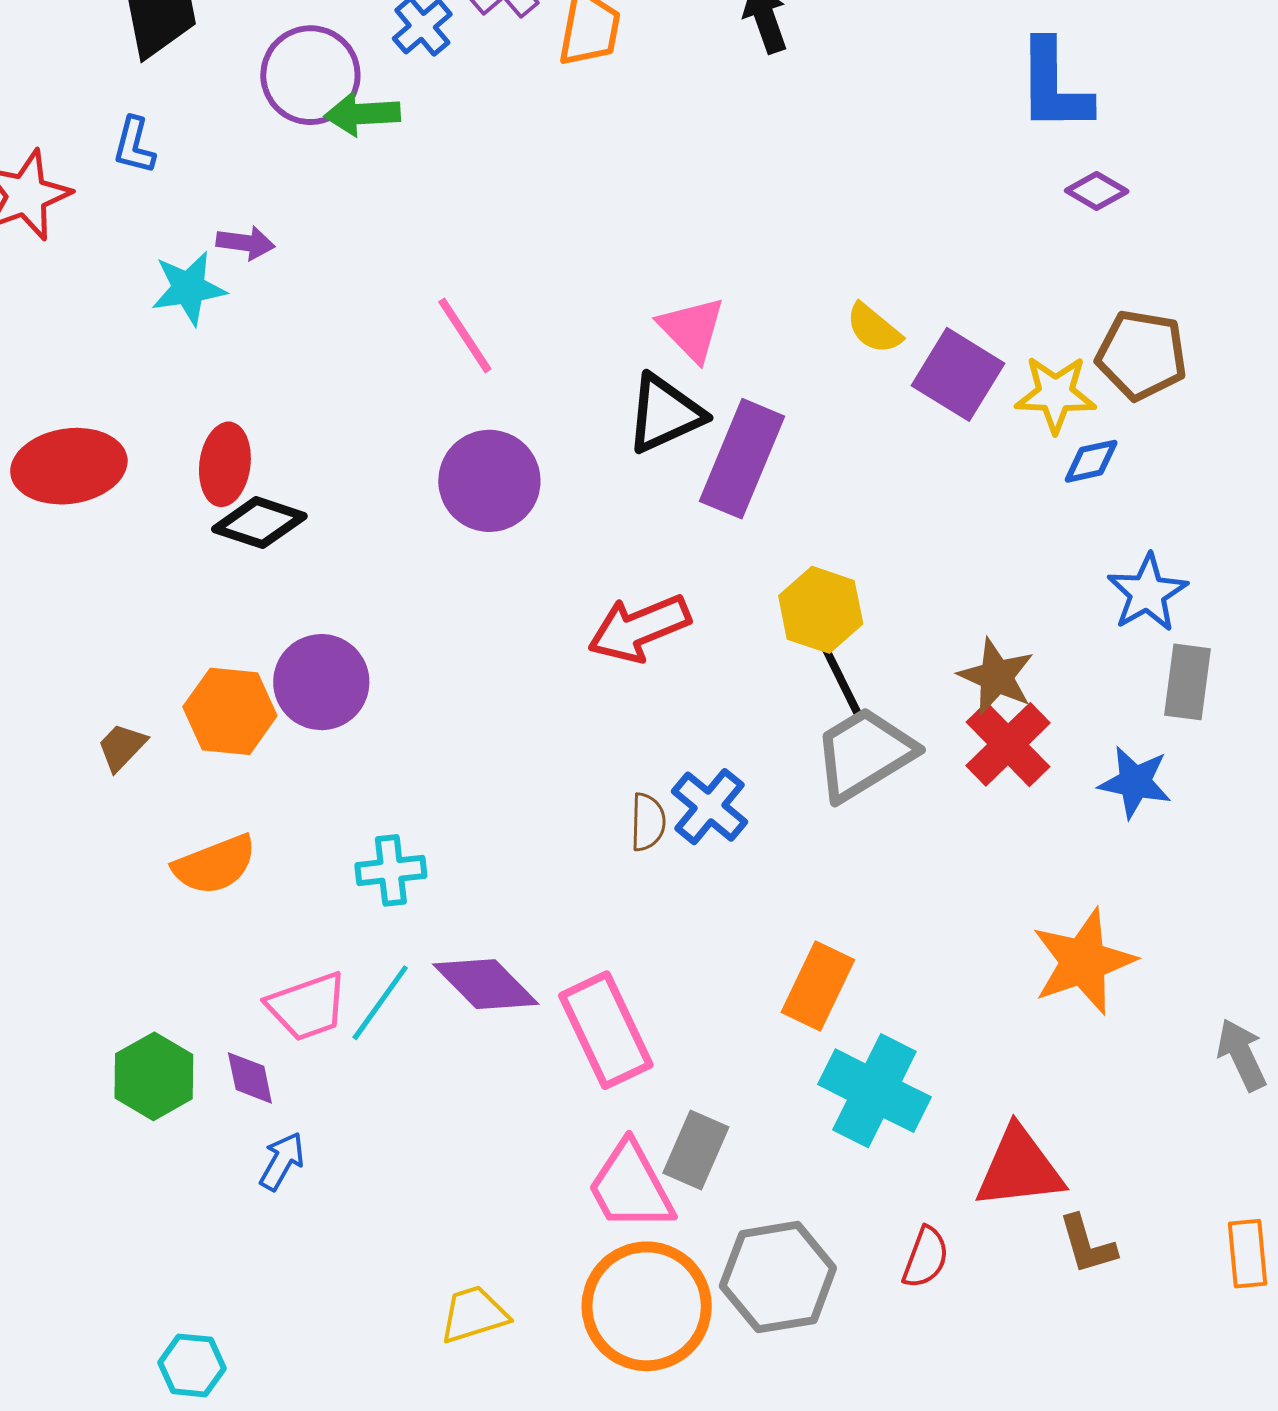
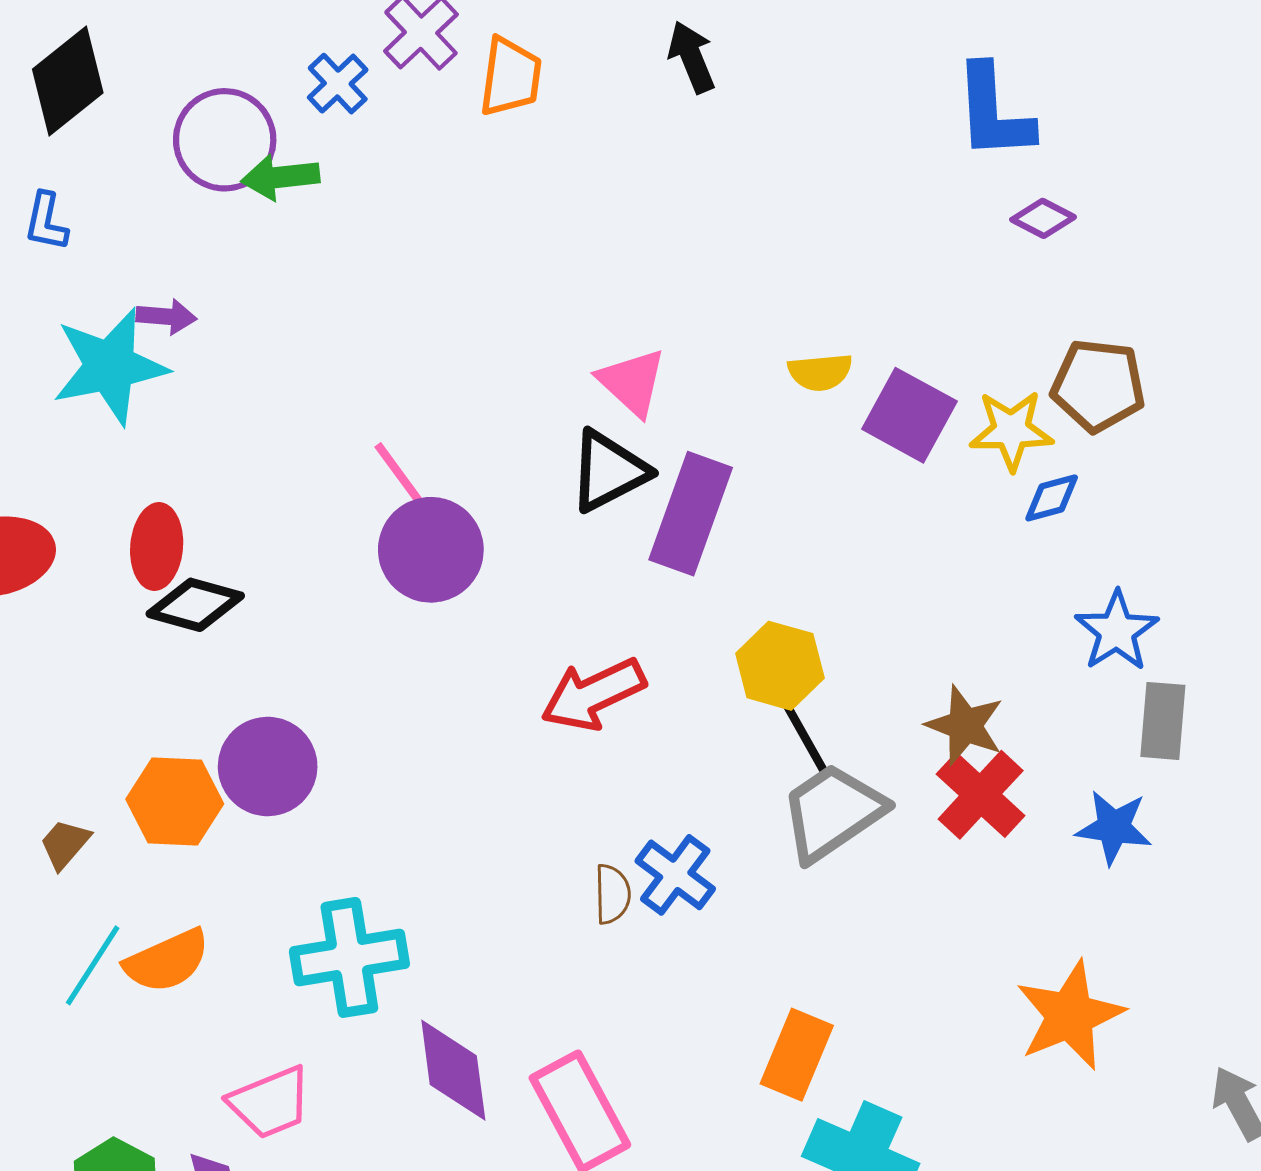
cyan star: (189, 288) -> (110, 366), size x1.5
yellow semicircle: (874, 328) -> (820, 372), turned -42
pink line: (465, 335) -> (404, 480), moved
cyan cross: (391, 870) -> (349, 957), size x1.6
purple diamond: (486, 984) -> (453, 1070), turned 40
cyan line: (380, 1003) -> (93, 965), moved

